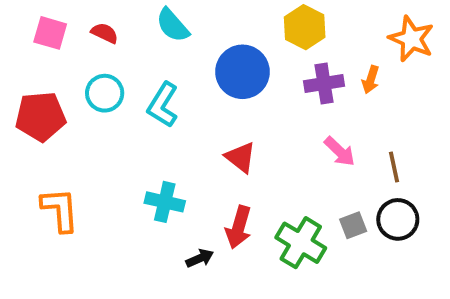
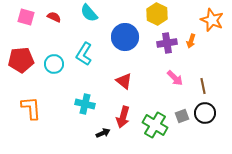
cyan circle: (105, 93) -> (54, 64), moved

